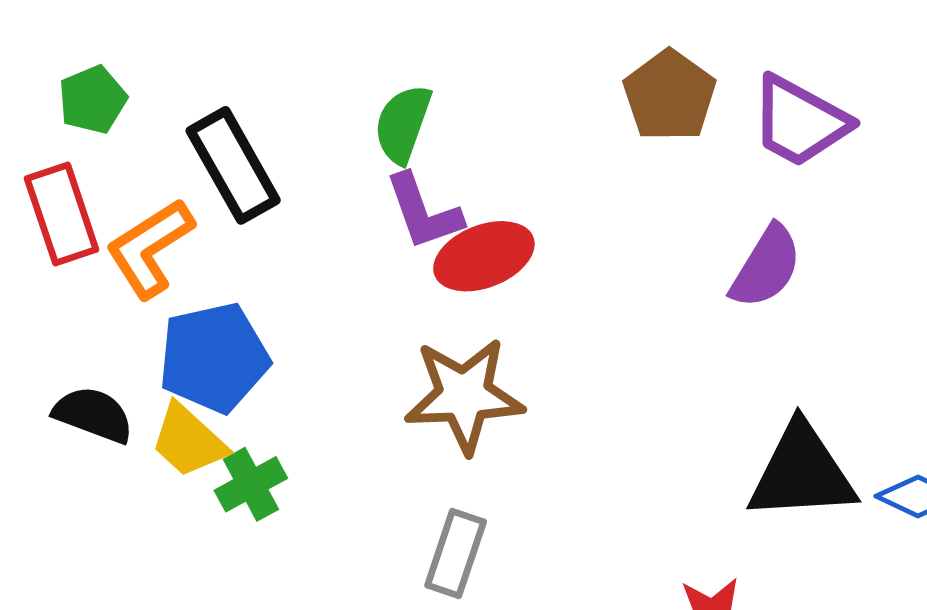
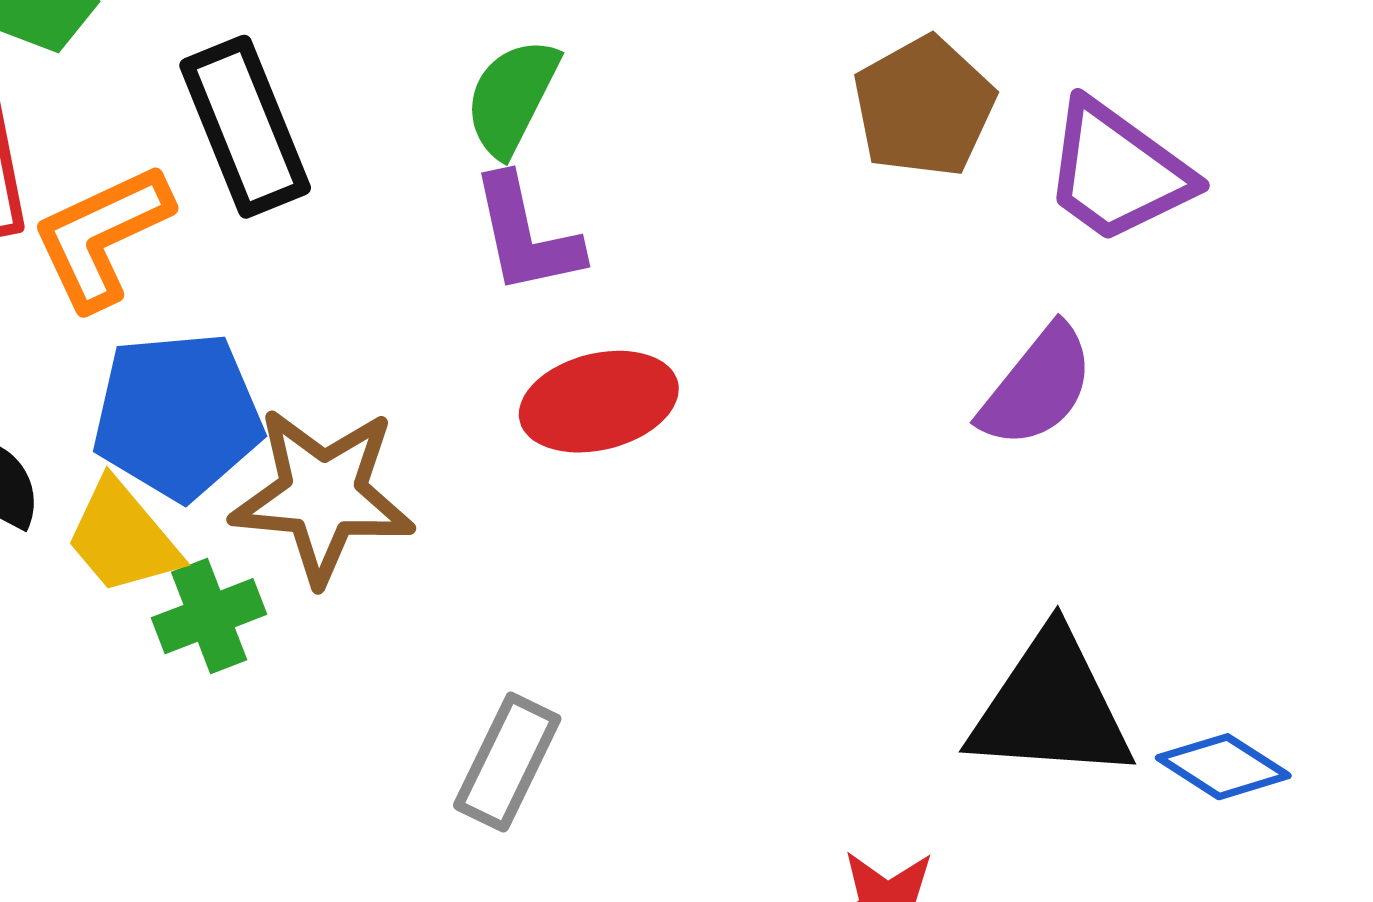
red ellipse: (484, 256) -> (599, 402), moved
brown star: (464, 395) -> (323, 495), moved

